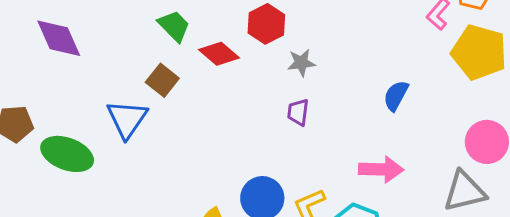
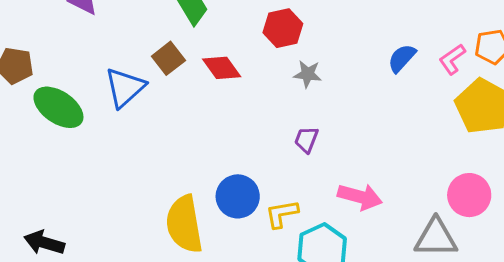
red diamond: (219, 54) -> (222, 68), moved
blue semicircle: (396, 96) -> (402, 58), moved
purple trapezoid: (298, 112) -> (306, 140), moved

